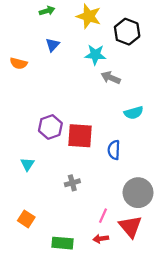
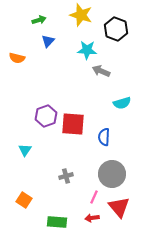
green arrow: (47, 11) -> (39, 20), moved
gray cross: (72, 183) -> (66, 176), moved
gray circle: (138, 193) -> (112, 174), moved

